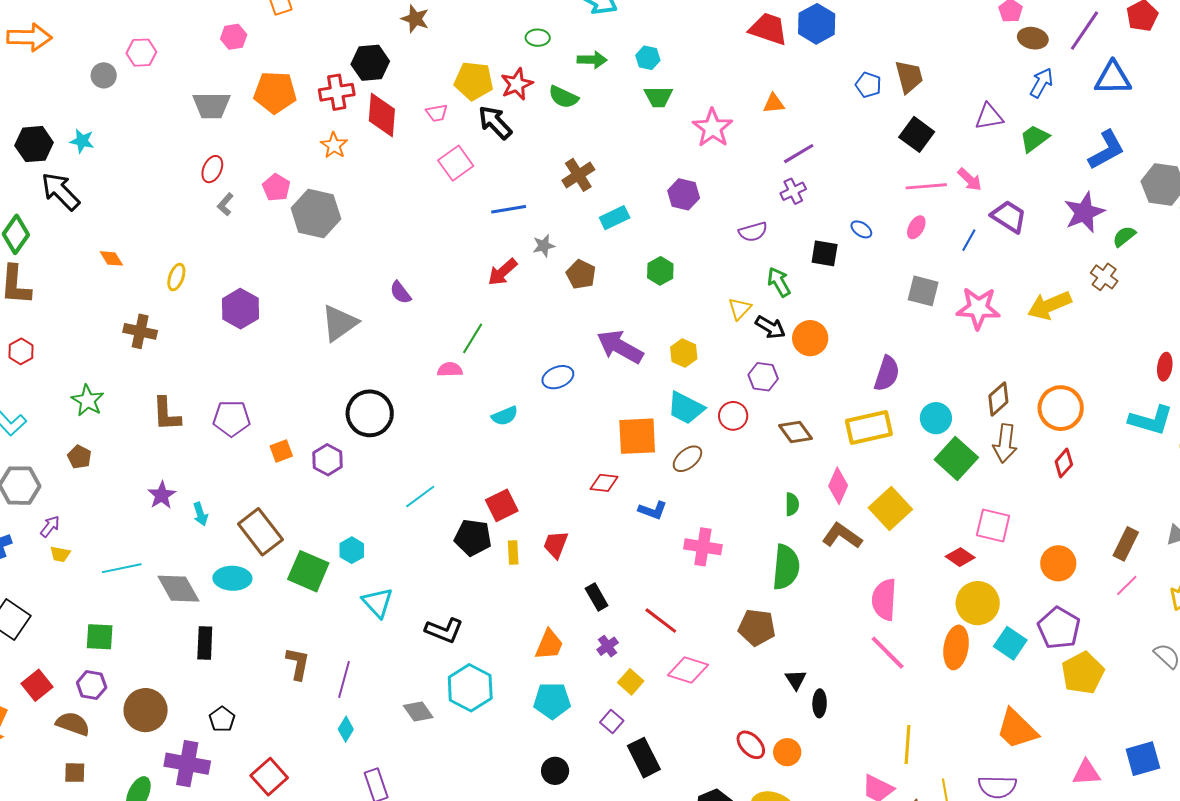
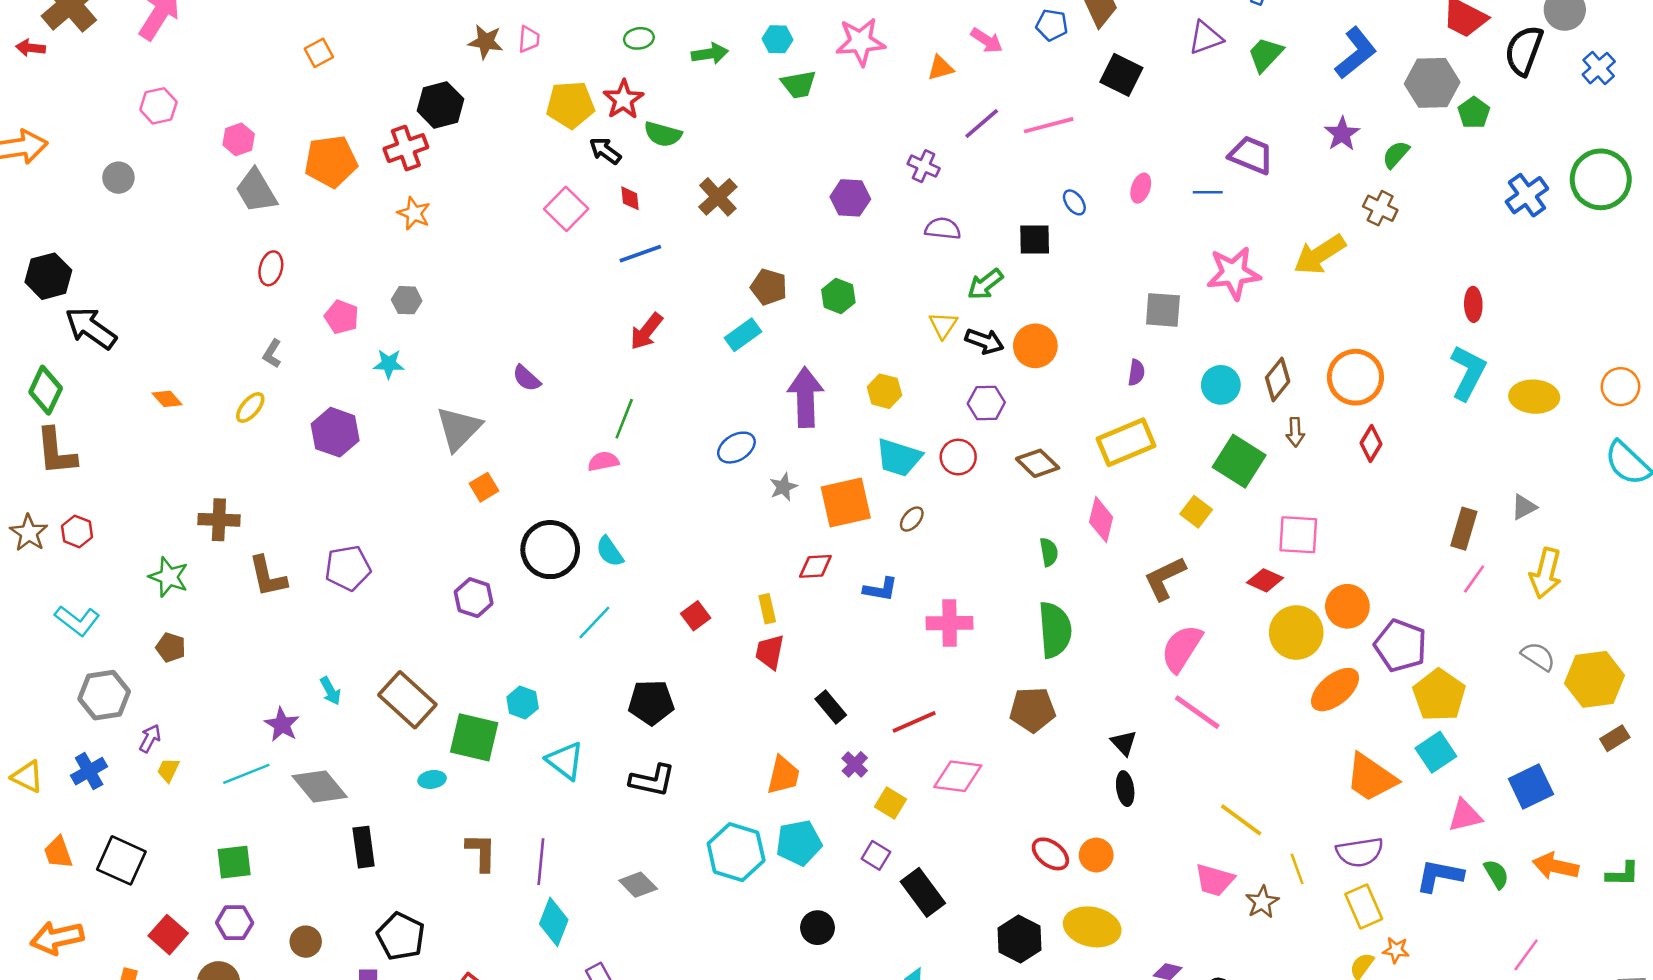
pink hexagon: (234, 37) -> (239, 139), moved
pink hexagon: (141, 53) -> (158, 106), moved
green semicircle: (563, 97) -> (663, 134), moved
gray trapezoid: (212, 105) -> (256, 191), turned 69
pink trapezoid: (437, 113) -> (529, 39), moved, turned -65
red diamond: (382, 115) -> (630, 198), moved, size x0.5
black arrow: (495, 122) -> (605, 151), size x0.7
pink star: (713, 128) -> (860, 42), moved, turned -30
cyan star: (82, 141) -> (389, 364), moved
pink arrow: (970, 180) -> (987, 40), moved
pink line: (926, 186) -> (1049, 125), moved
pink pentagon: (276, 188) -> (342, 317), moved
purple cross: (793, 191) -> (924, 166), moved, turned -30
gray L-shape: (225, 204) -> (272, 354), moved
purple star: (1084, 212) -> (1342, 134), size x0.7
gray hexagon: (316, 214) -> (407, 300), size x0.5
cyan rectangle: (615, 218) -> (743, 335), moved
blue ellipse: (861, 229) -> (1074, 202), turned 30
purple semicircle: (753, 232) -> (943, 229), turned -148
blue line: (969, 240) -> (1208, 192), turned 70
gray star: (544, 246) -> (783, 487), moved
brown pentagon: (581, 274) -> (769, 287), moved
yellow ellipse: (176, 277) -> (250, 408), turned 32
green arrow: (779, 282) -> (985, 284), turned -88
gray square: (923, 291) -> (1163, 310), moved
brown cross: (140, 331) -> (219, 520), moved
purple arrow: (620, 347) -> (805, 397), turned 69
purple semicircle: (887, 374) -> (1136, 373), size x0.6
black circle: (370, 413) -> (550, 550), moved
cyan semicircle: (505, 416) -> (610, 551), moved, turned 88
cyan circle: (936, 418) -> (1221, 385), moved
cyan L-shape: (1151, 420) -> (1468, 373), turned -69
brown arrow: (1005, 443) -> (1295, 432), size x0.6
orange square: (281, 451) -> (484, 487), moved
brown ellipse: (687, 459) -> (912, 519), size x0.7
purple star: (162, 495) -> (282, 725), moved
red square: (502, 505) -> (696, 616), size x0.7
yellow square: (890, 509) -> (1196, 512), moved, size x0.6
brown L-shape: (842, 536) -> (1165, 578), moved, turned -51
black pentagon: (473, 538) -> (651, 702), moved
yellow rectangle: (513, 553) -> (767, 609), moved
yellow trapezoid: (60, 554) -> (168, 770), turned 115
orange circle: (1058, 563) -> (1347, 606), moved
cyan ellipse: (232, 578) -> (432, 779), moved, size x0.6
pink semicircle: (884, 600) -> (1182, 648), turned 39
red line: (661, 621) -> (914, 722), turned -51
cyan square: (1010, 643) -> (1436, 752), moved, turned 32
orange ellipse: (956, 647) -> (1335, 690), moved, turned 51
black triangle: (796, 680) -> (1124, 743), moved
cyan hexagon: (470, 688) -> (736, 852), moved
brown circle: (146, 710) -> (306, 942), size x0.6
black pentagon: (222, 719) -> (401, 936), size x1.5
cyan diamond: (346, 729) -> (554, 922), size x1.5
yellow line: (908, 744) -> (1241, 820), turned -48

